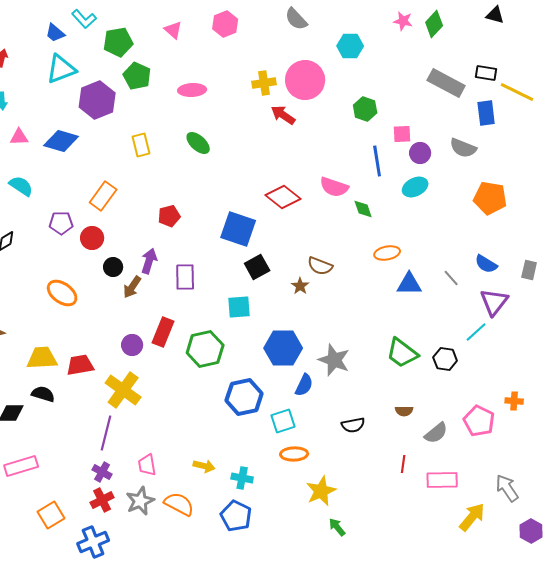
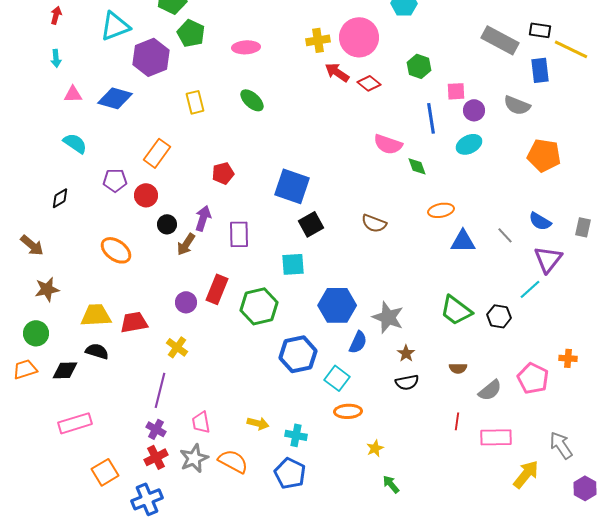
red diamond: (283, 197) -> (369, 83), moved, size x0.7
brown star: (300, 286) -> (406, 353), moved
yellow cross: (123, 390) -> (177, 347), size x0.6
cyan square: (283, 421) -> (337, 378), turned -35
yellow star: (321, 491) -> (375, 448), size x0.6

